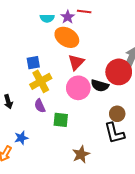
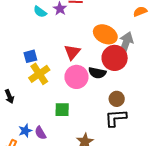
cyan semicircle: (47, 18) -> (40, 12), turned 40
orange ellipse: (67, 37) -> (105, 34), moved
purple semicircle: (40, 106) -> (40, 133), moved
black L-shape: (114, 133) -> (116, 118), turned 105

